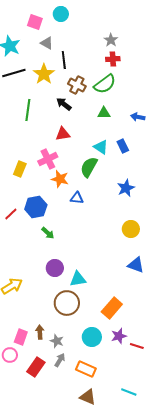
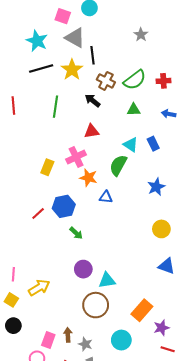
gray triangle: (47, 43) -> (75, 38), size x1.5
red cross: (113, 59) -> (163, 81), moved
purple star: (119, 336) -> (161, 328), moved

